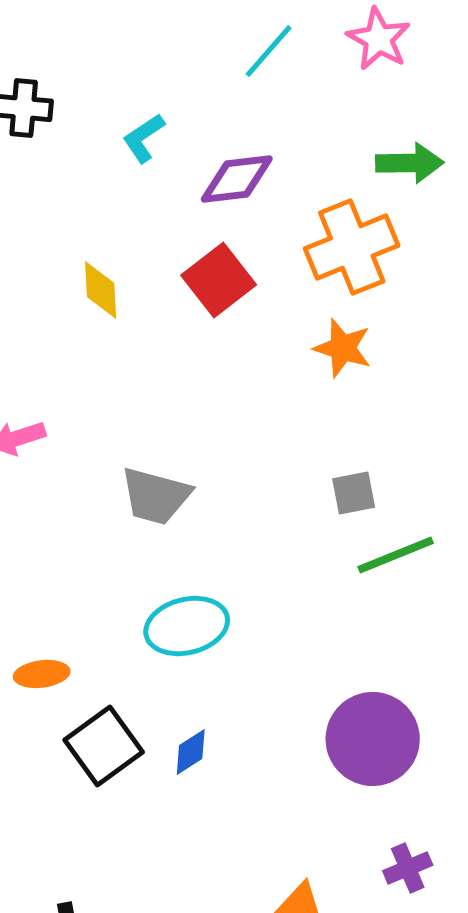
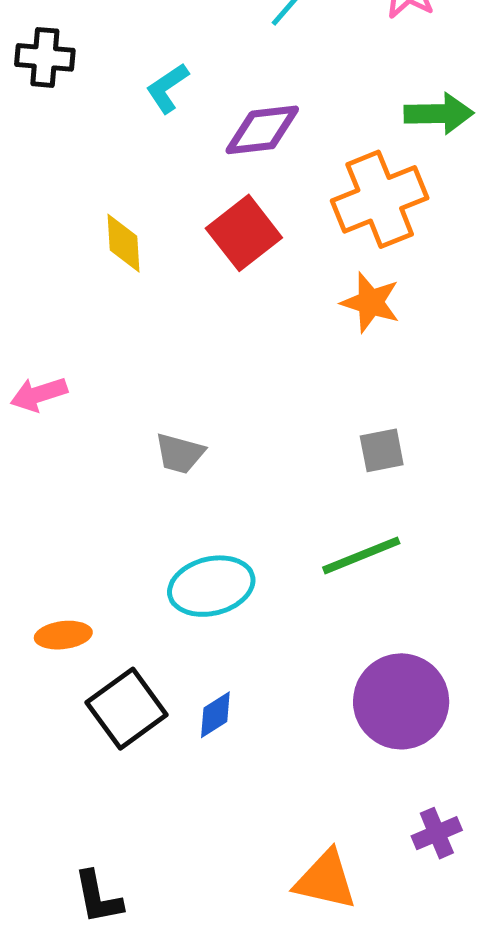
gray trapezoid: (156, 496) -> (180, 453), size x0.7
green line: (396, 555) -> (361, 555), moved

